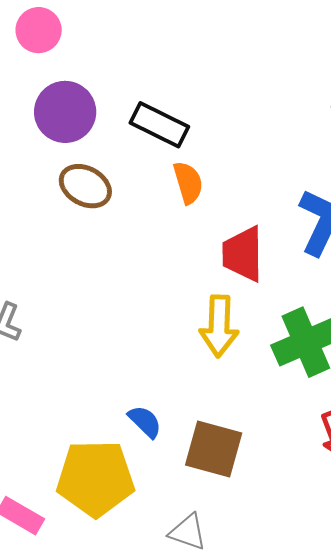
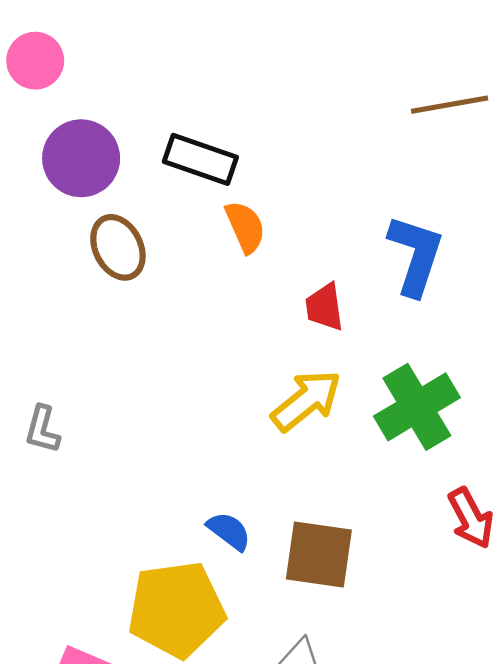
brown ellipse: (85, 186) -> (118, 247), turned 42
red trapezoid: (243, 254) -> (324, 307), size x0.7
yellow arrow: (219, 326) -> (306, 401), turned -124

